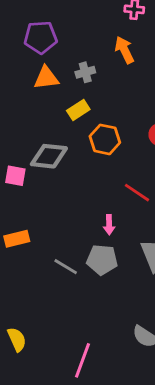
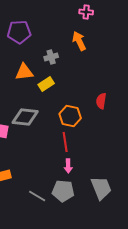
orange triangle: (46, 78) -> (24, 72), moved
orange hexagon: (105, 139) -> (70, 116), moved
red line: (137, 193) -> (65, 142), moved, turned 48

